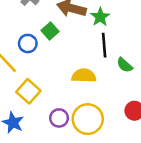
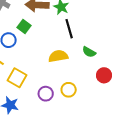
green semicircle: (125, 65) -> (89, 52), moved
yellow circle: (88, 119) -> (69, 90), size x0.6

